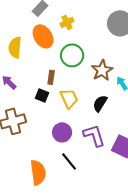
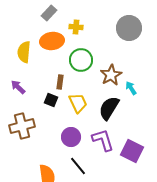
yellow cross: (67, 22) -> (76, 27), turned 32
orange ellipse: (43, 36) -> (52, 41), turned -65
black semicircle: (100, 103) -> (109, 108), size x1.4

